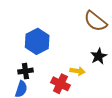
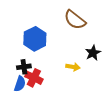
brown semicircle: (95, 21) -> (75, 20), moved
red cross: (60, 84) -> (34, 78), moved

